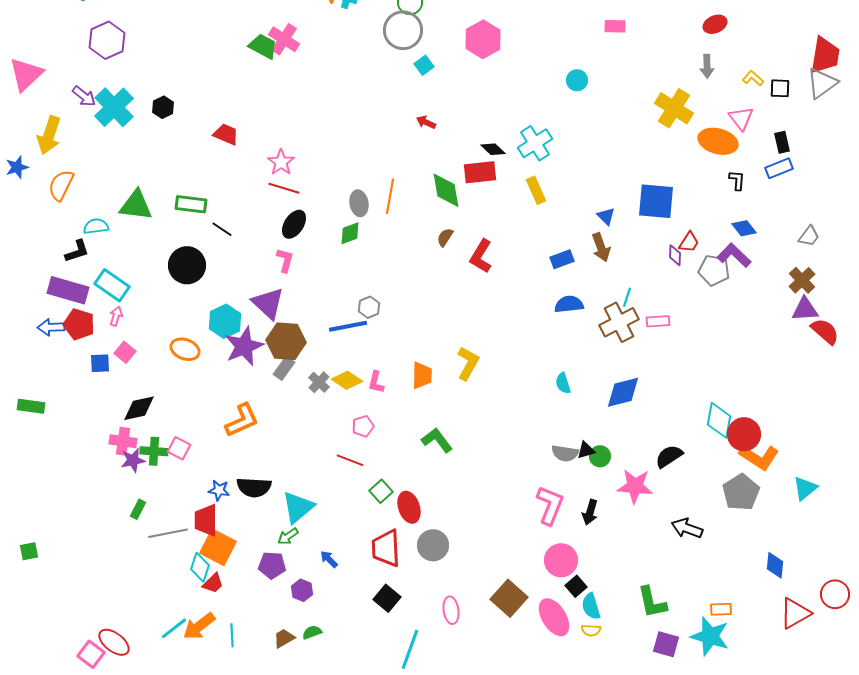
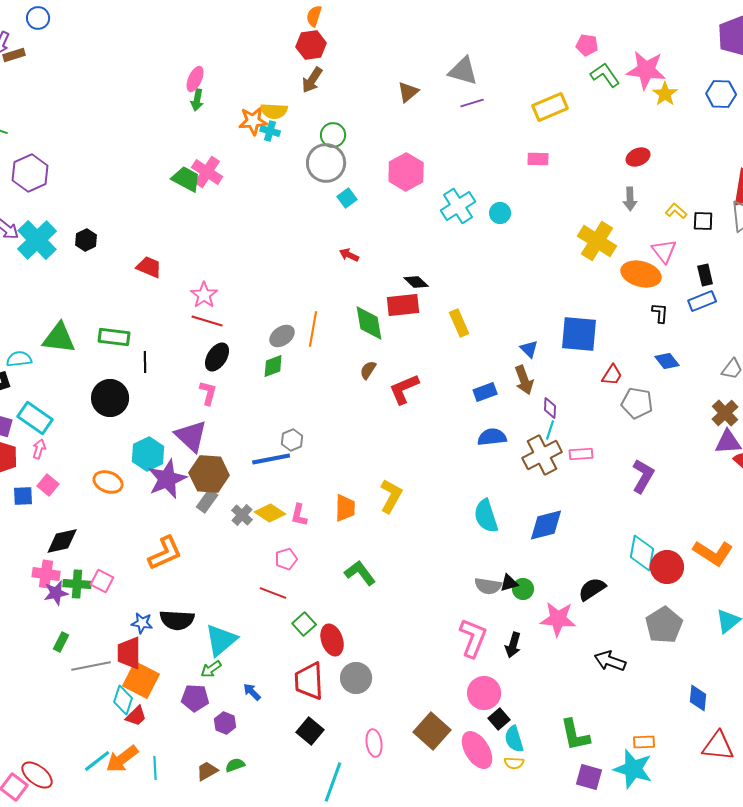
cyan cross: (535, 143) -> (458, 206), moved
gray ellipse: (359, 203) -> (282, 336), turned 65
black line: (222, 229) -> (145, 362), turned 55
purple diamond: (675, 255) -> (550, 408), moved
purple L-shape: (734, 255) -> (643, 476), moved, turned 76
red L-shape: (481, 256) -> (404, 389), turned 36
cyan semicircle: (563, 383) -> (486, 516), size x1.6
orange L-shape: (759, 457) -> (713, 553), moved
red triangle: (795, 613) -> (718, 746), turned 36

